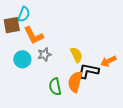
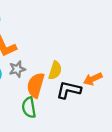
yellow semicircle: (76, 55) -> (55, 70), turned 42
orange semicircle: (75, 82) -> (36, 85), moved

